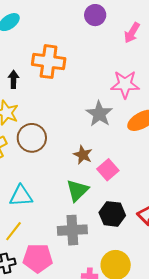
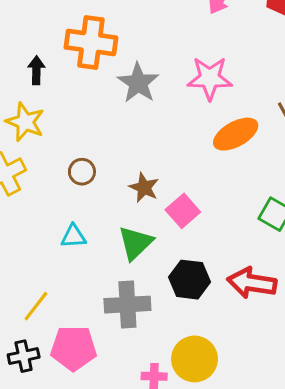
gray star: (99, 114) -> (138, 83), moved
brown circle: (32, 138) -> (82, 172), moved, size x0.6
cyan triangle: (21, 196) -> (74, 236), moved, size x0.7

